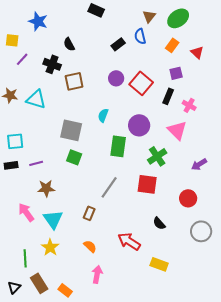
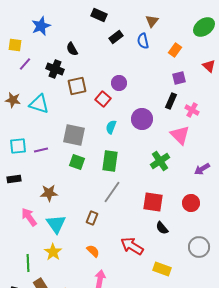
green ellipse: (178, 18) -> (204, 27), moved
blue star: (38, 21) -> (41, 26), turned 30
black rectangle: (118, 44) -> (116, 37), moved
red triangle: (197, 52) -> (209, 66), moved
red square: (141, 83) -> (103, 99), moved, size x0.7
cyan semicircle: (103, 115) -> (111, 127), moved
purple circle: (139, 125) -> (142, 119), moved
green rectangle: (118, 146) -> (110, 161), moved
purple line: (36, 163) -> (41, 150), moved
black rectangle: (11, 165) -> (14, 179), moved
red square: (147, 184) -> (153, 202), moved
gray circle: (201, 231) -> (199, 247), moved

